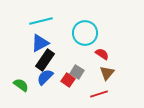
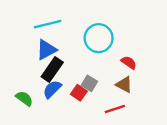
red semicircle: (102, 54) -> (129, 62), moved
brown triangle: (107, 73) -> (124, 85), turned -42

